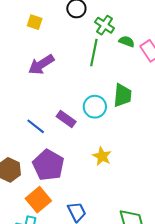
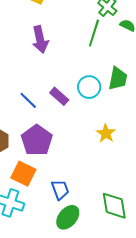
purple arrow: (41, 65) -> (40, 39), turned -76
yellow star: (102, 156) -> (106, 133), moved
orange square: (38, 200) -> (23, 174), turned -30

